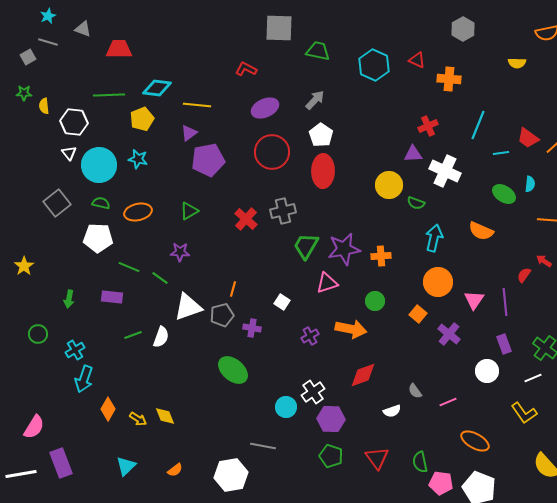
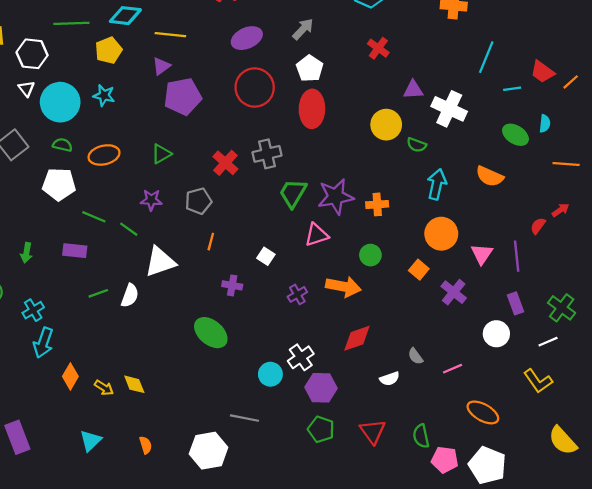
red cross: (428, 126) -> (378, 48), moved, turned -30
red arrow: (544, 261) -> (560, 210), turned 112
gray pentagon: (222, 315) -> (198, 201), moved
orange semicircle: (175, 470) -> (146, 445), turned -70

